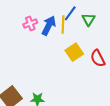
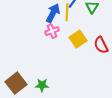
pink cross: (30, 24) -> (52, 31), moved

